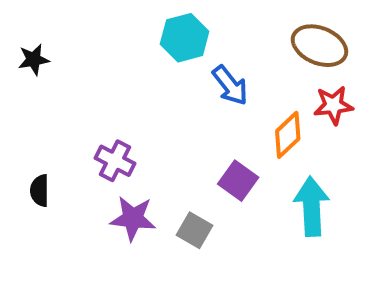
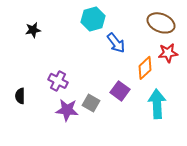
black star: (34, 60) -> (33, 30), moved
gray square: (194, 230) -> (91, 103), moved

